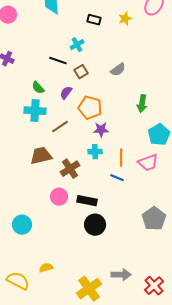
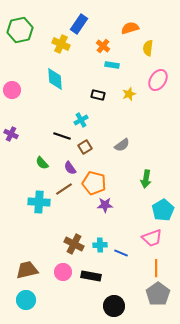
purple semicircle: (66, 93) -> (70, 168), turned -72
cyan cross: (35, 111) -> (39, 202), moved
brown line: (60, 127) -> (64, 189), moved
cyan cross: (95, 152) -> (100, 245), moved
brown trapezoid: (41, 156) -> (27, 270), moved
orange line: (121, 158) -> (156, 268), moved
brown cross: (70, 169) -> (74, 244), turned -30
black circle: (95, 225) -> (114, 306), moved

